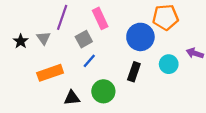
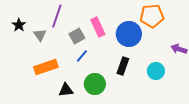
pink rectangle: (100, 18) -> (98, 27), moved
black star: (21, 41) -> (19, 25), moved
cyan circle: (169, 64) -> (156, 71), moved

